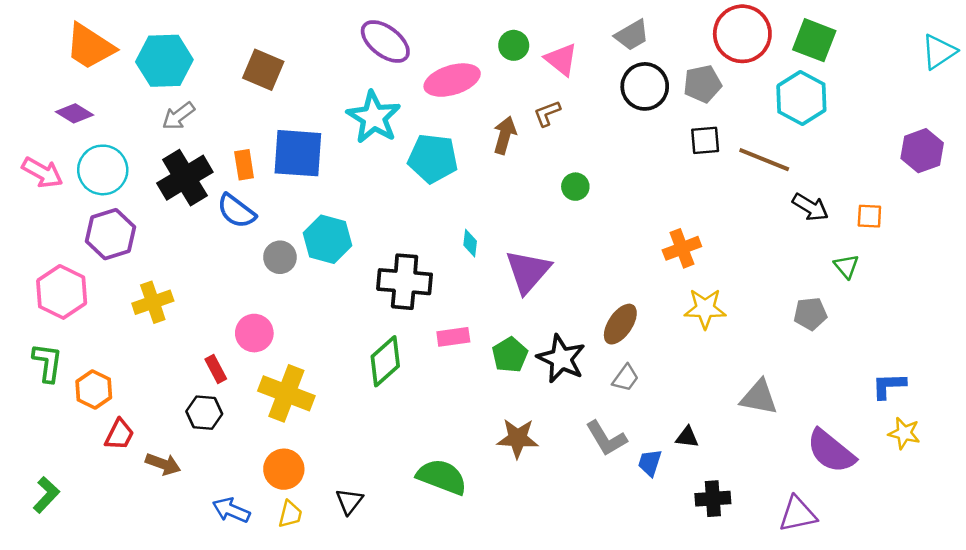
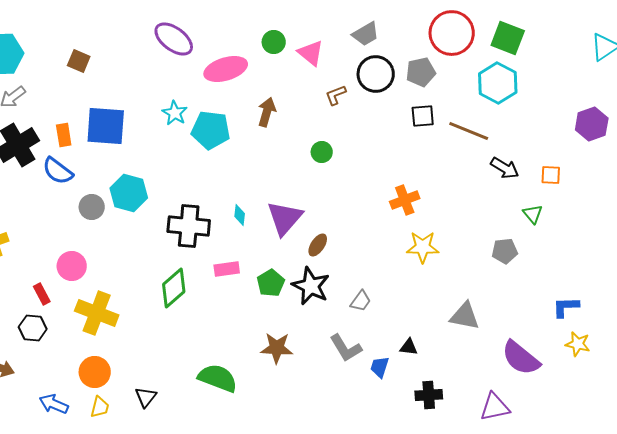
brown square: (263, 70) -> (79, 61), size x0.7
brown L-shape: (547, 113) -> (336, 95), moved
cyan star: (374, 117) -> (175, 113), moved, size x0.6
cyan diamond: (470, 243) -> (240, 215), moved
brown ellipse: (620, 324) -> (318, 245), moved, size x0.7

